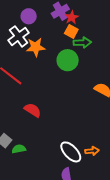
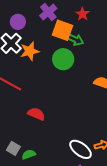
red star: (72, 17) -> (83, 14), moved
orange square: (71, 31) -> (62, 30), size x1.5
green arrow: (82, 43) -> (75, 39), turned 36

